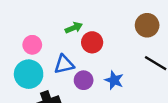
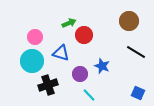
blue triangle: (64, 64) -> (61, 53), turned 30
purple circle: (84, 80) -> (80, 74), moved

